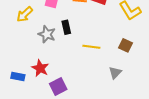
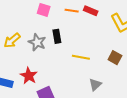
yellow arrow: (25, 14) -> (12, 40), moved
gray triangle: (115, 73) -> (95, 85), moved

